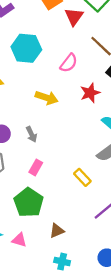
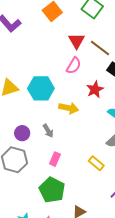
red triangle: (74, 17) -> (77, 41), moved
cyan hexagon: (26, 48) -> (41, 88), moved
yellow arrow: (47, 98) -> (69, 108), moved

